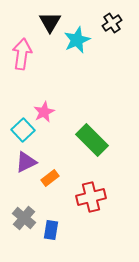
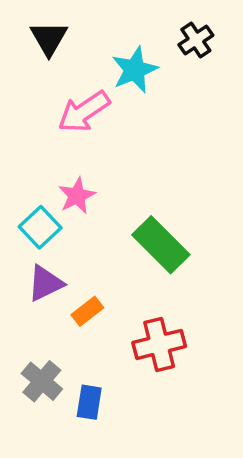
black triangle: (50, 22) -> (49, 38), moved
pink arrow: (22, 54) -> (84, 112), moved, turned -132

